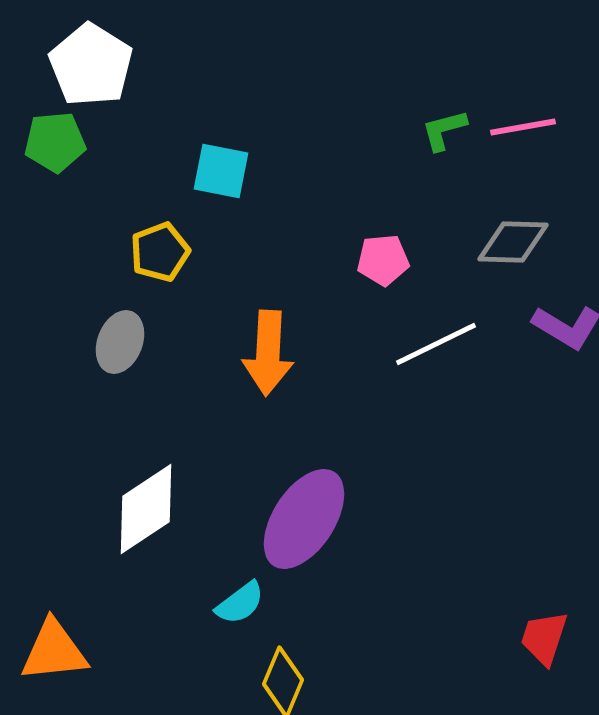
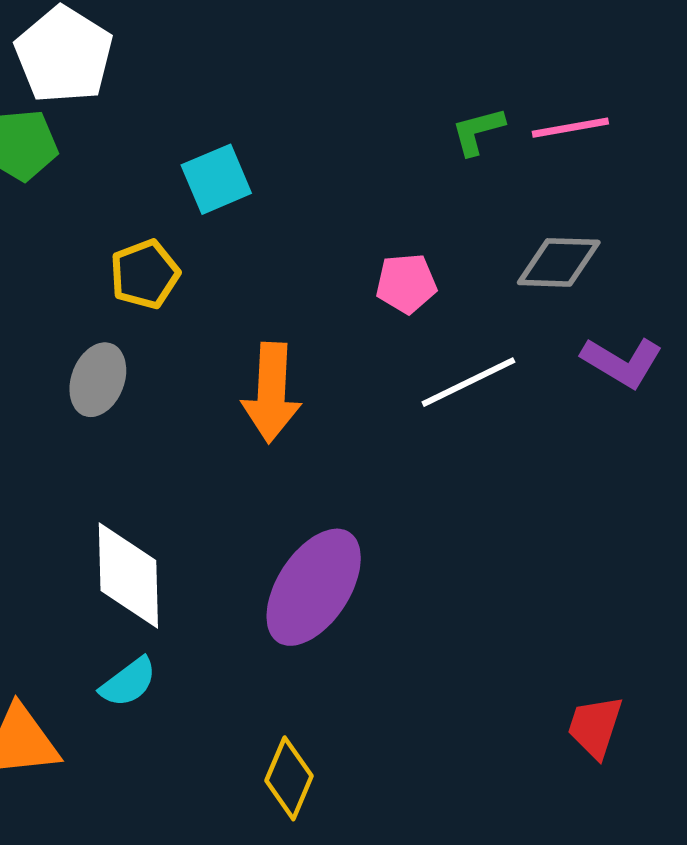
cyan square: (221, 171) -> (216, 179), turned -34
white diamond: (146, 509) -> (128, 576), turned -58
cyan semicircle: (240, 603) -> (128, 682), moved

